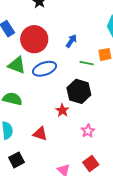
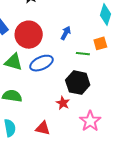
pink star: (88, 131) -> (90, 121), size x1.5

